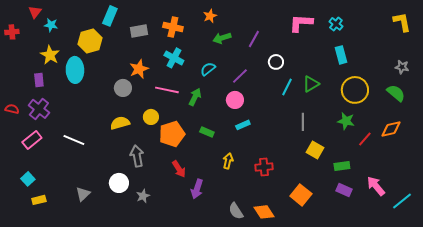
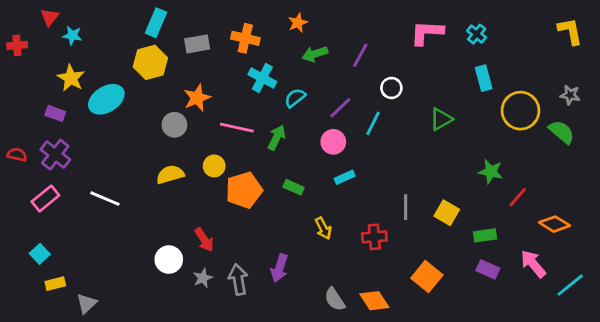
yellow hexagon: (90, 41) -> (150, 62), moved
cyan cross: (174, 58) -> (262, 78), moved
cyan ellipse: (75, 70) -> (106, 99), turned 60
purple rectangle: (39, 80) -> (55, 113), turned -64
cyan line: (287, 87) -> (373, 123), moved
yellow circle: (355, 90) -> (520, 111), moved
gray line: (303, 122) -> (406, 207), moved
orange diamond: (391, 129) -> (555, 224), moved, turned 45
gray arrow: (137, 156) -> (238, 279), moved
yellow arrow: (228, 161) -> (323, 228), turned 140
red arrow: (179, 169) -> (204, 240), moved
gray triangle: (83, 194) -> (87, 304), moved

